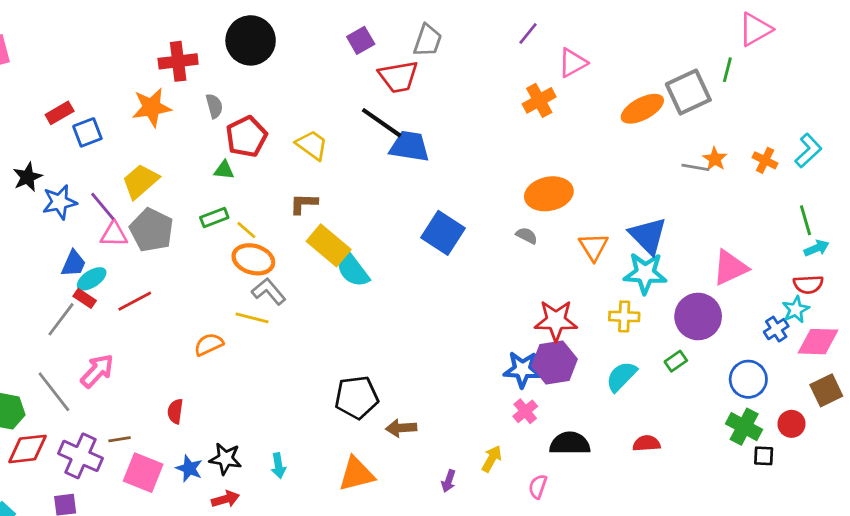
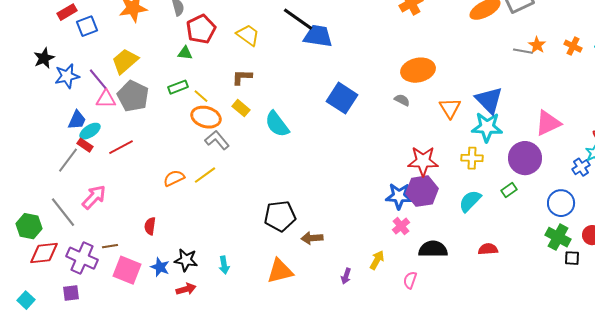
yellow rectangle: (329, 245) -> (241, 108), moved, size x0.6
yellow line: (252, 318) -> (205, 175), moved, turned -50

